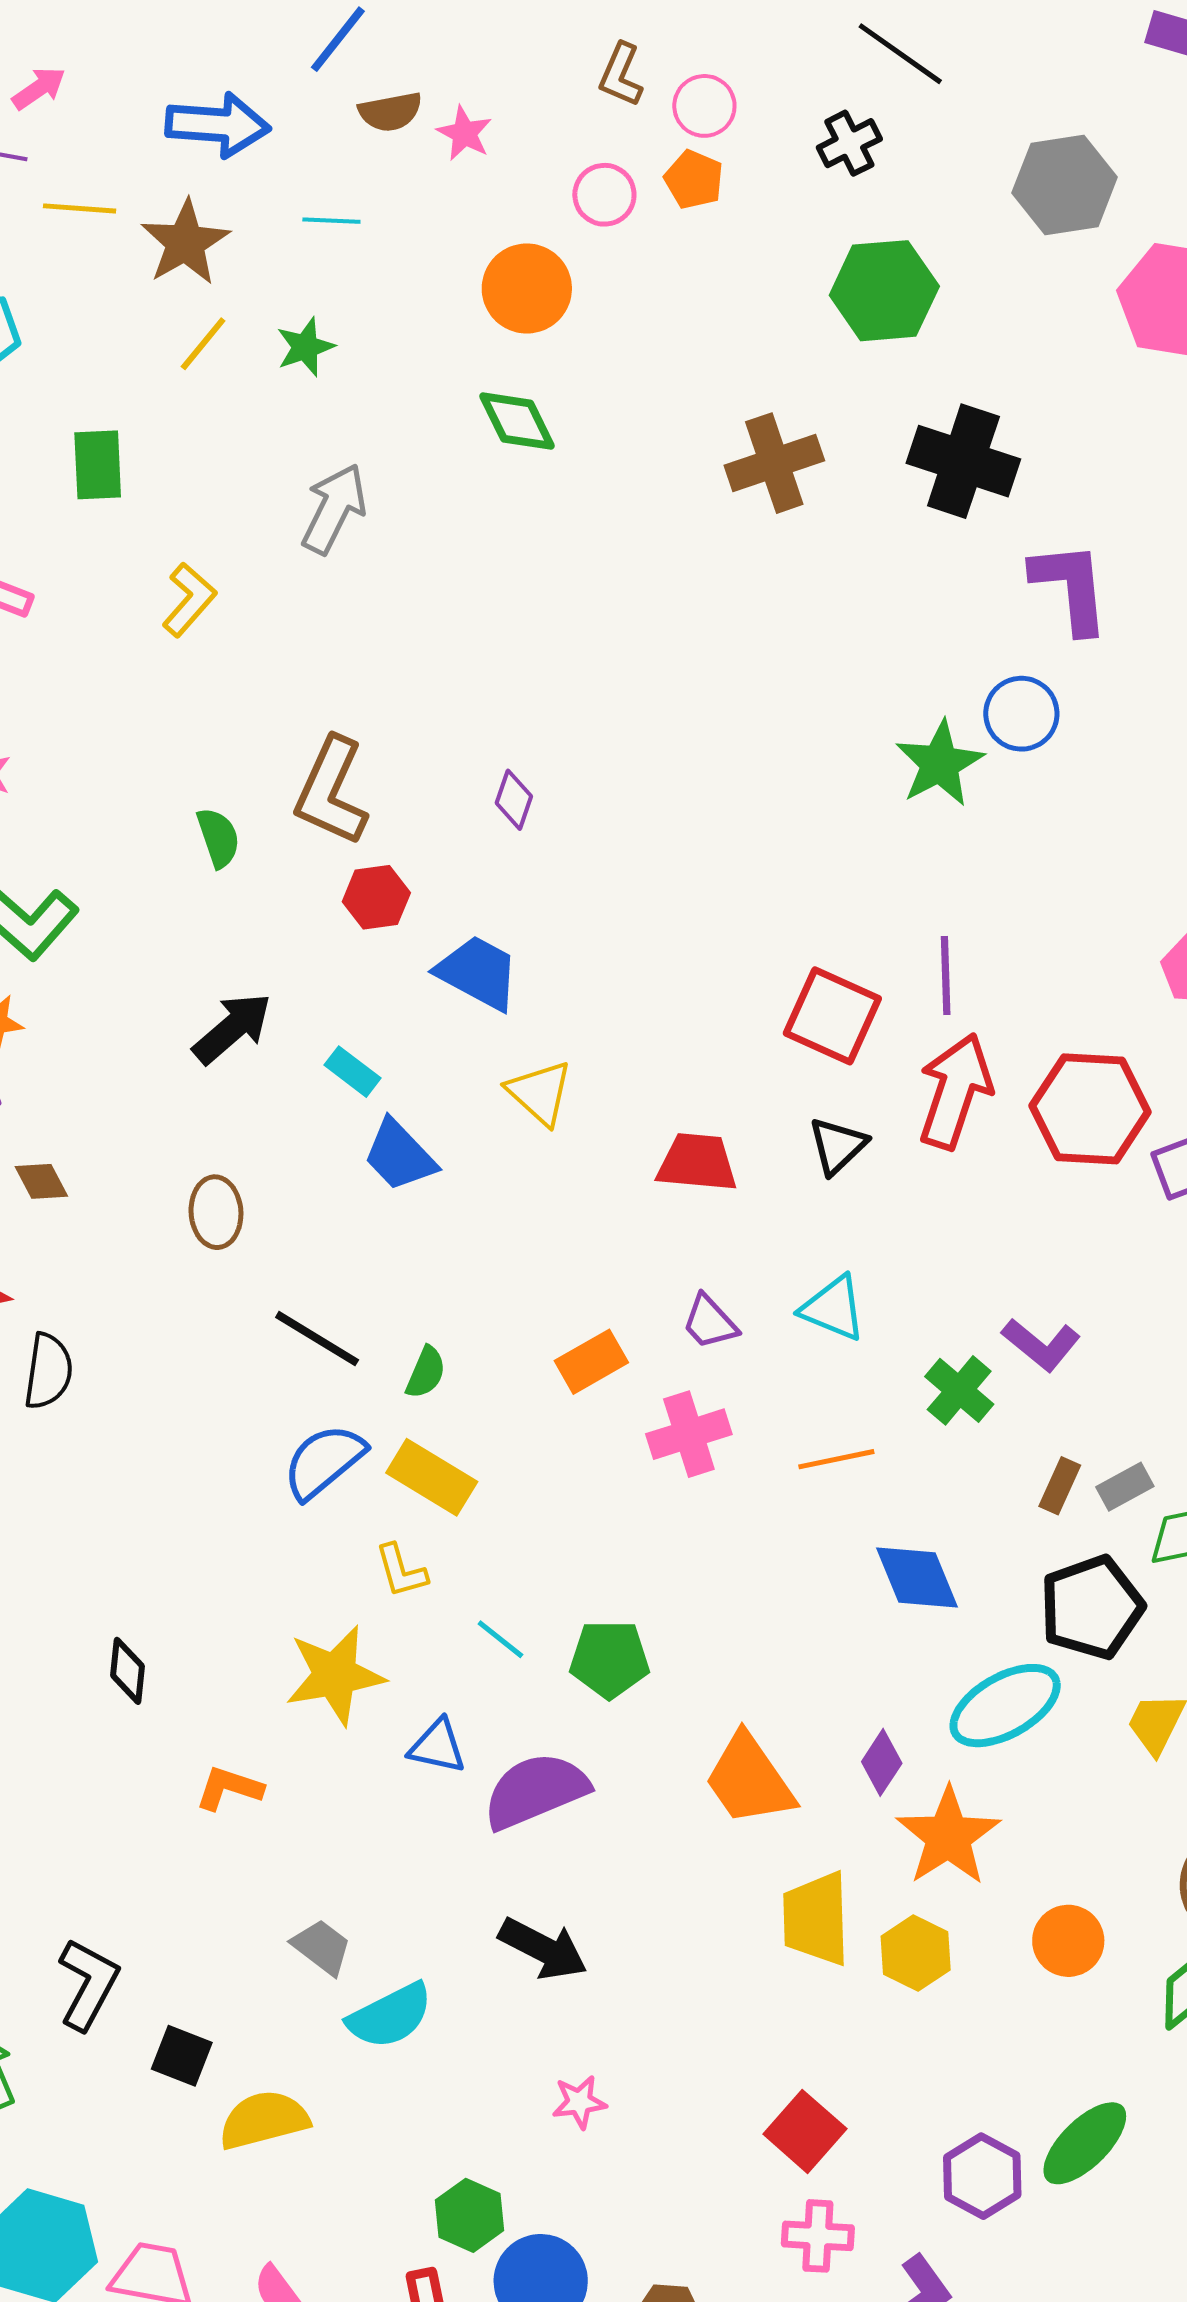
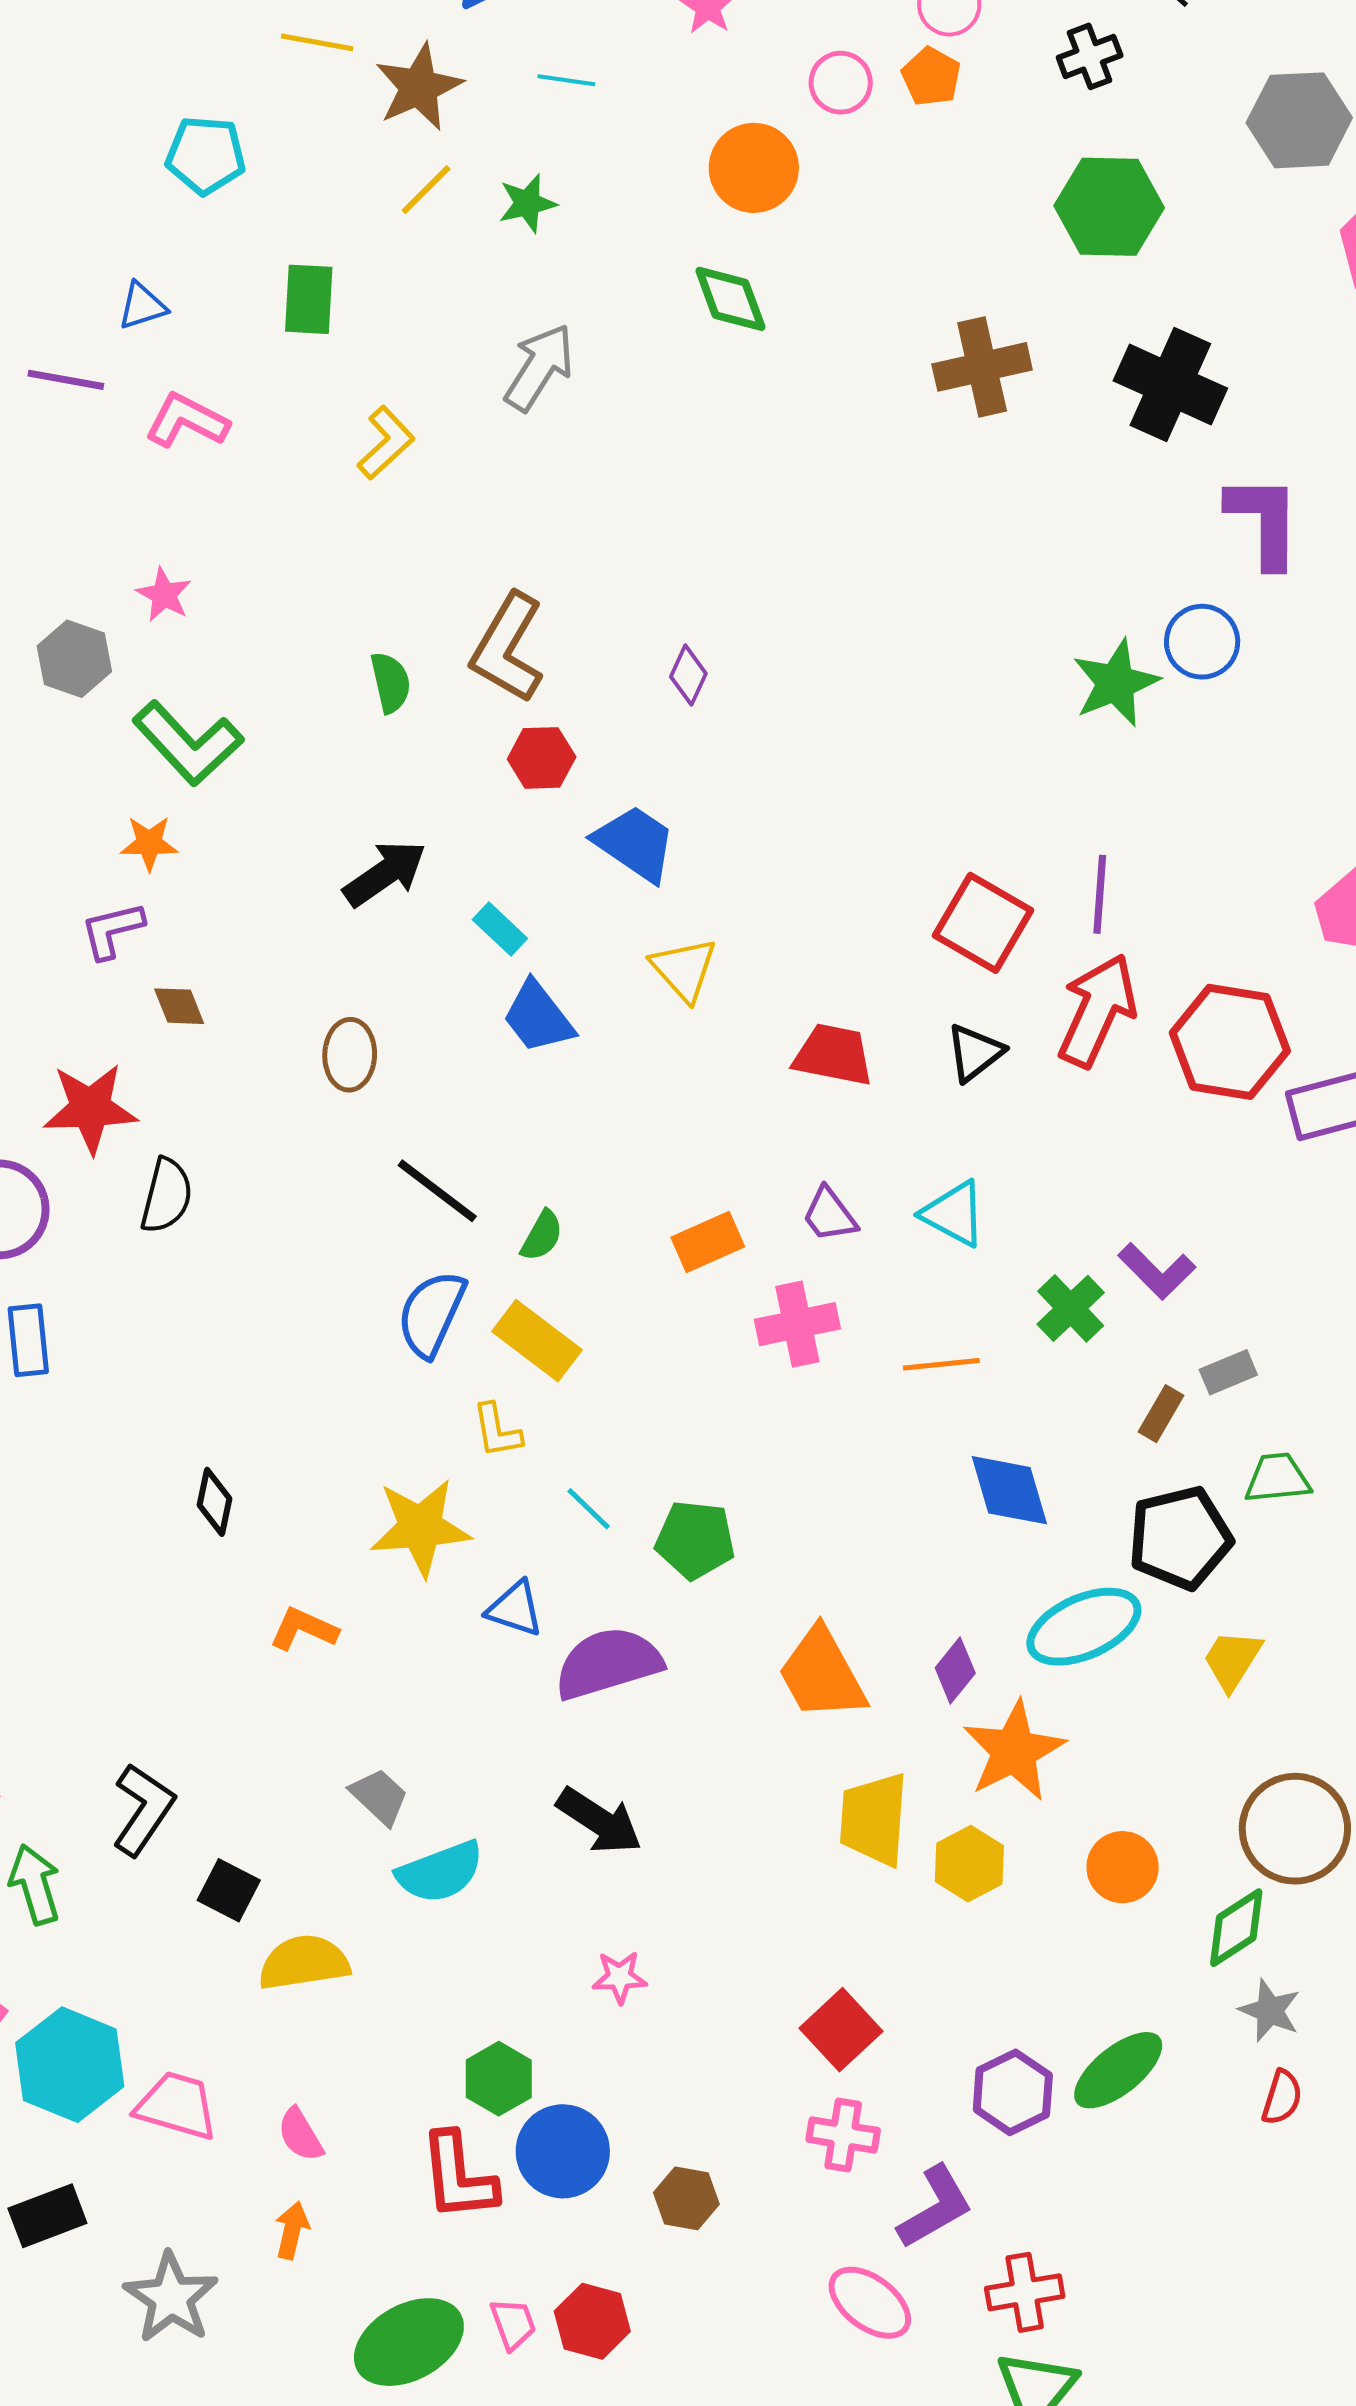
blue semicircle: (324, 1461) -> (431, 1314), turned -32
gray rectangle: (1125, 1487) -> (1228, 1372), moved

